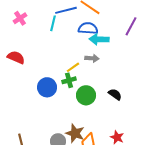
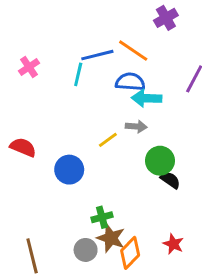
red semicircle: (16, 57) -> (23, 147), moved
green cross: (69, 80) -> (102, 217), moved
green circle: (86, 95) -> (160, 161), moved

